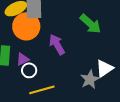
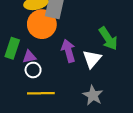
white triangle: (105, 68) -> (92, 59), moved, turned -30
gray star: (90, 79) -> (93, 95), turned -30

